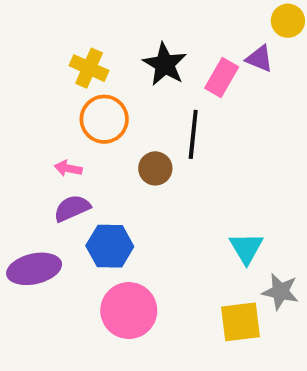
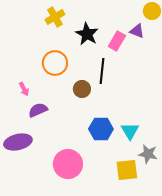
yellow cross: (89, 68) -> (55, 17), moved, turned 36
pink arrow: (68, 168) -> (24, 89), moved, turned -128
blue hexagon: (110, 246) -> (101, 129), moved

